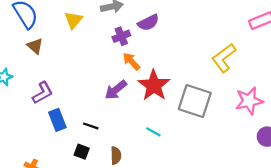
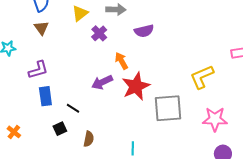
purple cross: (121, 36) -> (99, 33), moved, turned -35
gray square: (195, 101) -> (168, 108), turned -36
cyan line: (153, 132) -> (133, 148), moved, turned 48
black square: (82, 152) -> (60, 129), turned 32

